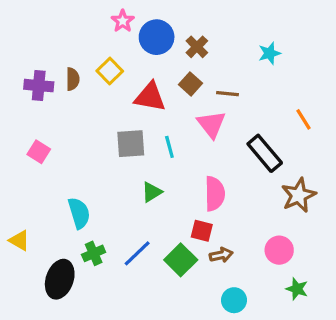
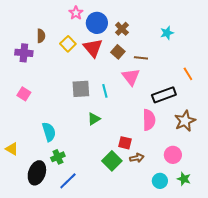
brown semicircle: (73, 79) -> (41, 36), moved
red triangle: (150, 97) -> (93, 48), moved, turned 40
black rectangle: (265, 153) -> (164, 95), turned -70
pink semicircle: (215, 194) -> (149, 120), moved
blue line: (137, 253) -> (68, 181), moved
cyan circle: (234, 300) -> (160, 181), moved

